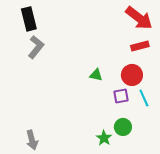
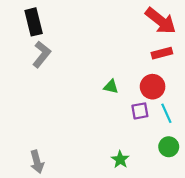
green circle: (123, 127) -> (169, 147), moved

